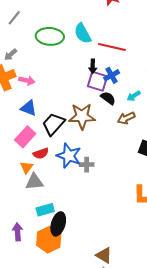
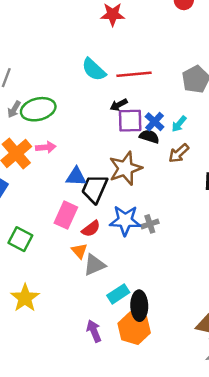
green ellipse: (50, 36) -> (38, 109), moved
gray arrow: (11, 55) -> (14, 109), moved
black arrow: (93, 66) -> (119, 105), turned 80
blue cross: (112, 75) -> (154, 122), moved
blue triangle: (29, 108) -> (76, 177), moved

